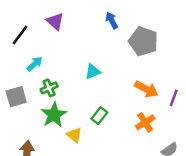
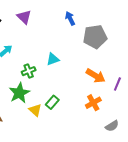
gray pentagon: (143, 41) -> (95, 37), turned -30
green cross: (49, 88) -> (29, 71), moved
green rectangle: (99, 116) -> (52, 102), moved

